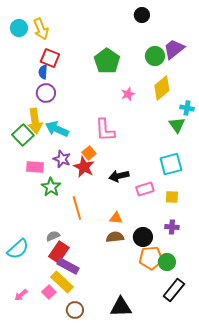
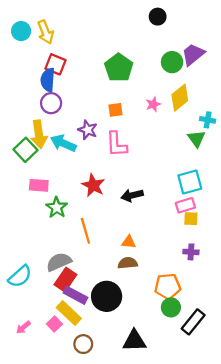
blue semicircle: (43, 72) -> (48, 80), size x1.5
pink star: (128, 94) -> (153, 104), moved
orange square: (89, 153) -> (115, 110), moved, turned 32
purple star: (62, 159) -> (88, 130), moved
pink rectangle: (145, 189) -> (185, 205), moved
gray semicircle: (53, 236) -> (59, 262), size x1.6
black circle: (143, 237) -> (107, 296), moved, size x1.4
green circle: (167, 262) -> (171, 307), moved

